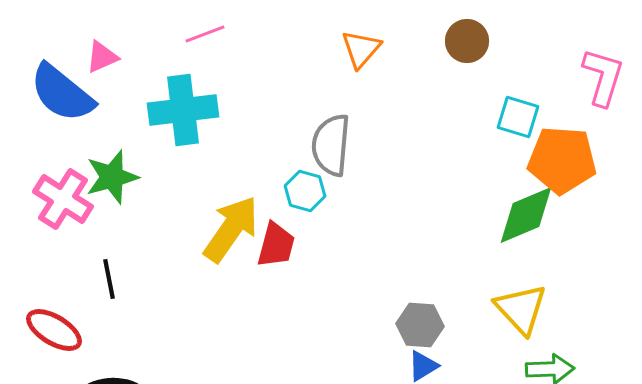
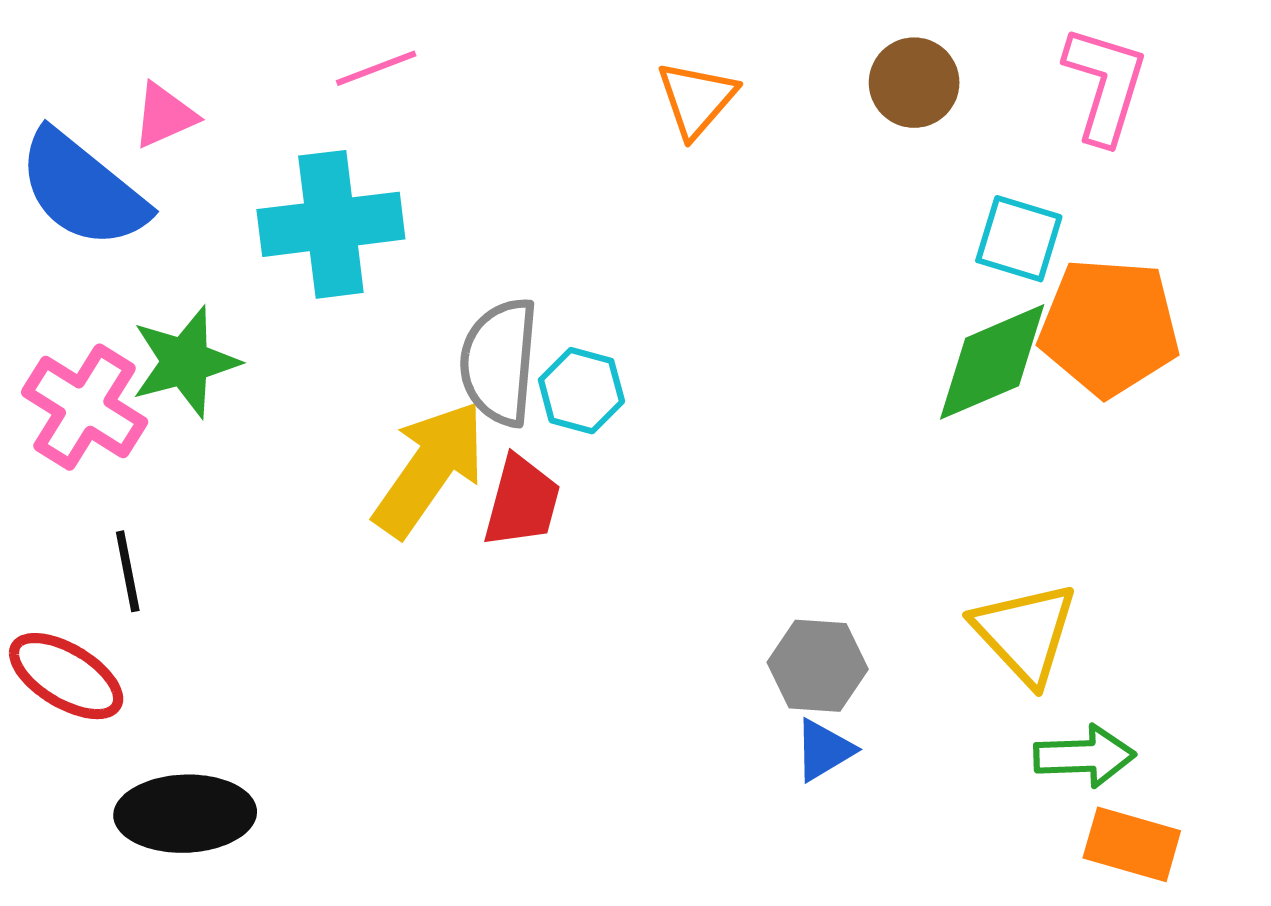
pink L-shape: (603, 77) -> (1105, 85), moved
gray semicircle: (331, 145) -> (499, 362), moved
green diamond: (526, 215) -> (992, 362), moved
black line: (109, 279) -> (128, 571), moved

